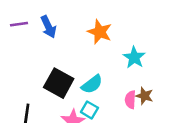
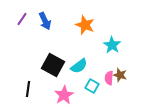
purple line: (19, 24) -> (22, 19), turned -48
cyan square: (89, 110) -> (92, 86), moved

